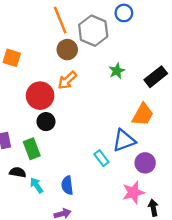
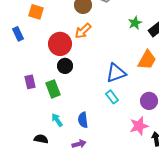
green star: (117, 71) -> (135, 23), moved
blue triangle: (124, 140) -> (116, 73), moved
black semicircle: (18, 172) -> (41, 139), moved

